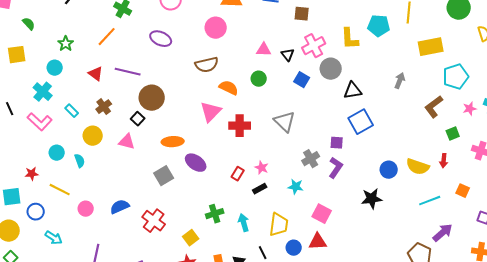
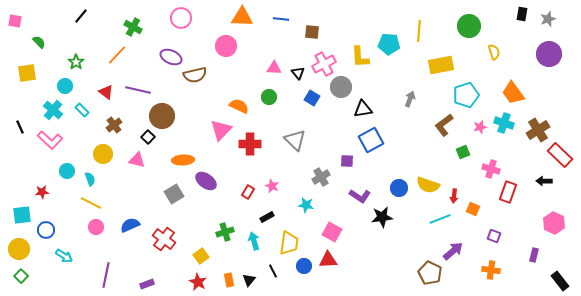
brown semicircle: (207, 65) -> (195, 75), moved
cyan rectangle: (72, 111) -> (82, 110), moved
red arrow: (444, 161) -> (454, 196), moved
purple L-shape: (336, 168) -> (360, 196), moved, turned 90
black rectangle: (260, 189) -> (267, 217), moved
yellow line: (60, 190) -> (91, 203), moved

